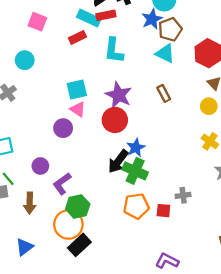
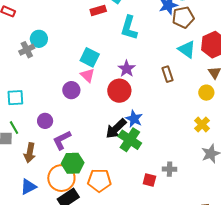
cyan triangle: (165, 53) -> (187, 49), moved
cyan circle: (25, 60) -> (39, 39), moved
cyan square: (77, 89) -> (90, 57), turned 30
purple star: (119, 95) -> (127, 69), size x0.7
blue star: (136, 148) -> (134, 119), turned -30
orange pentagon: (136, 206) -> (99, 180), moved
blue triangle: (24, 247) -> (28, 187), moved

